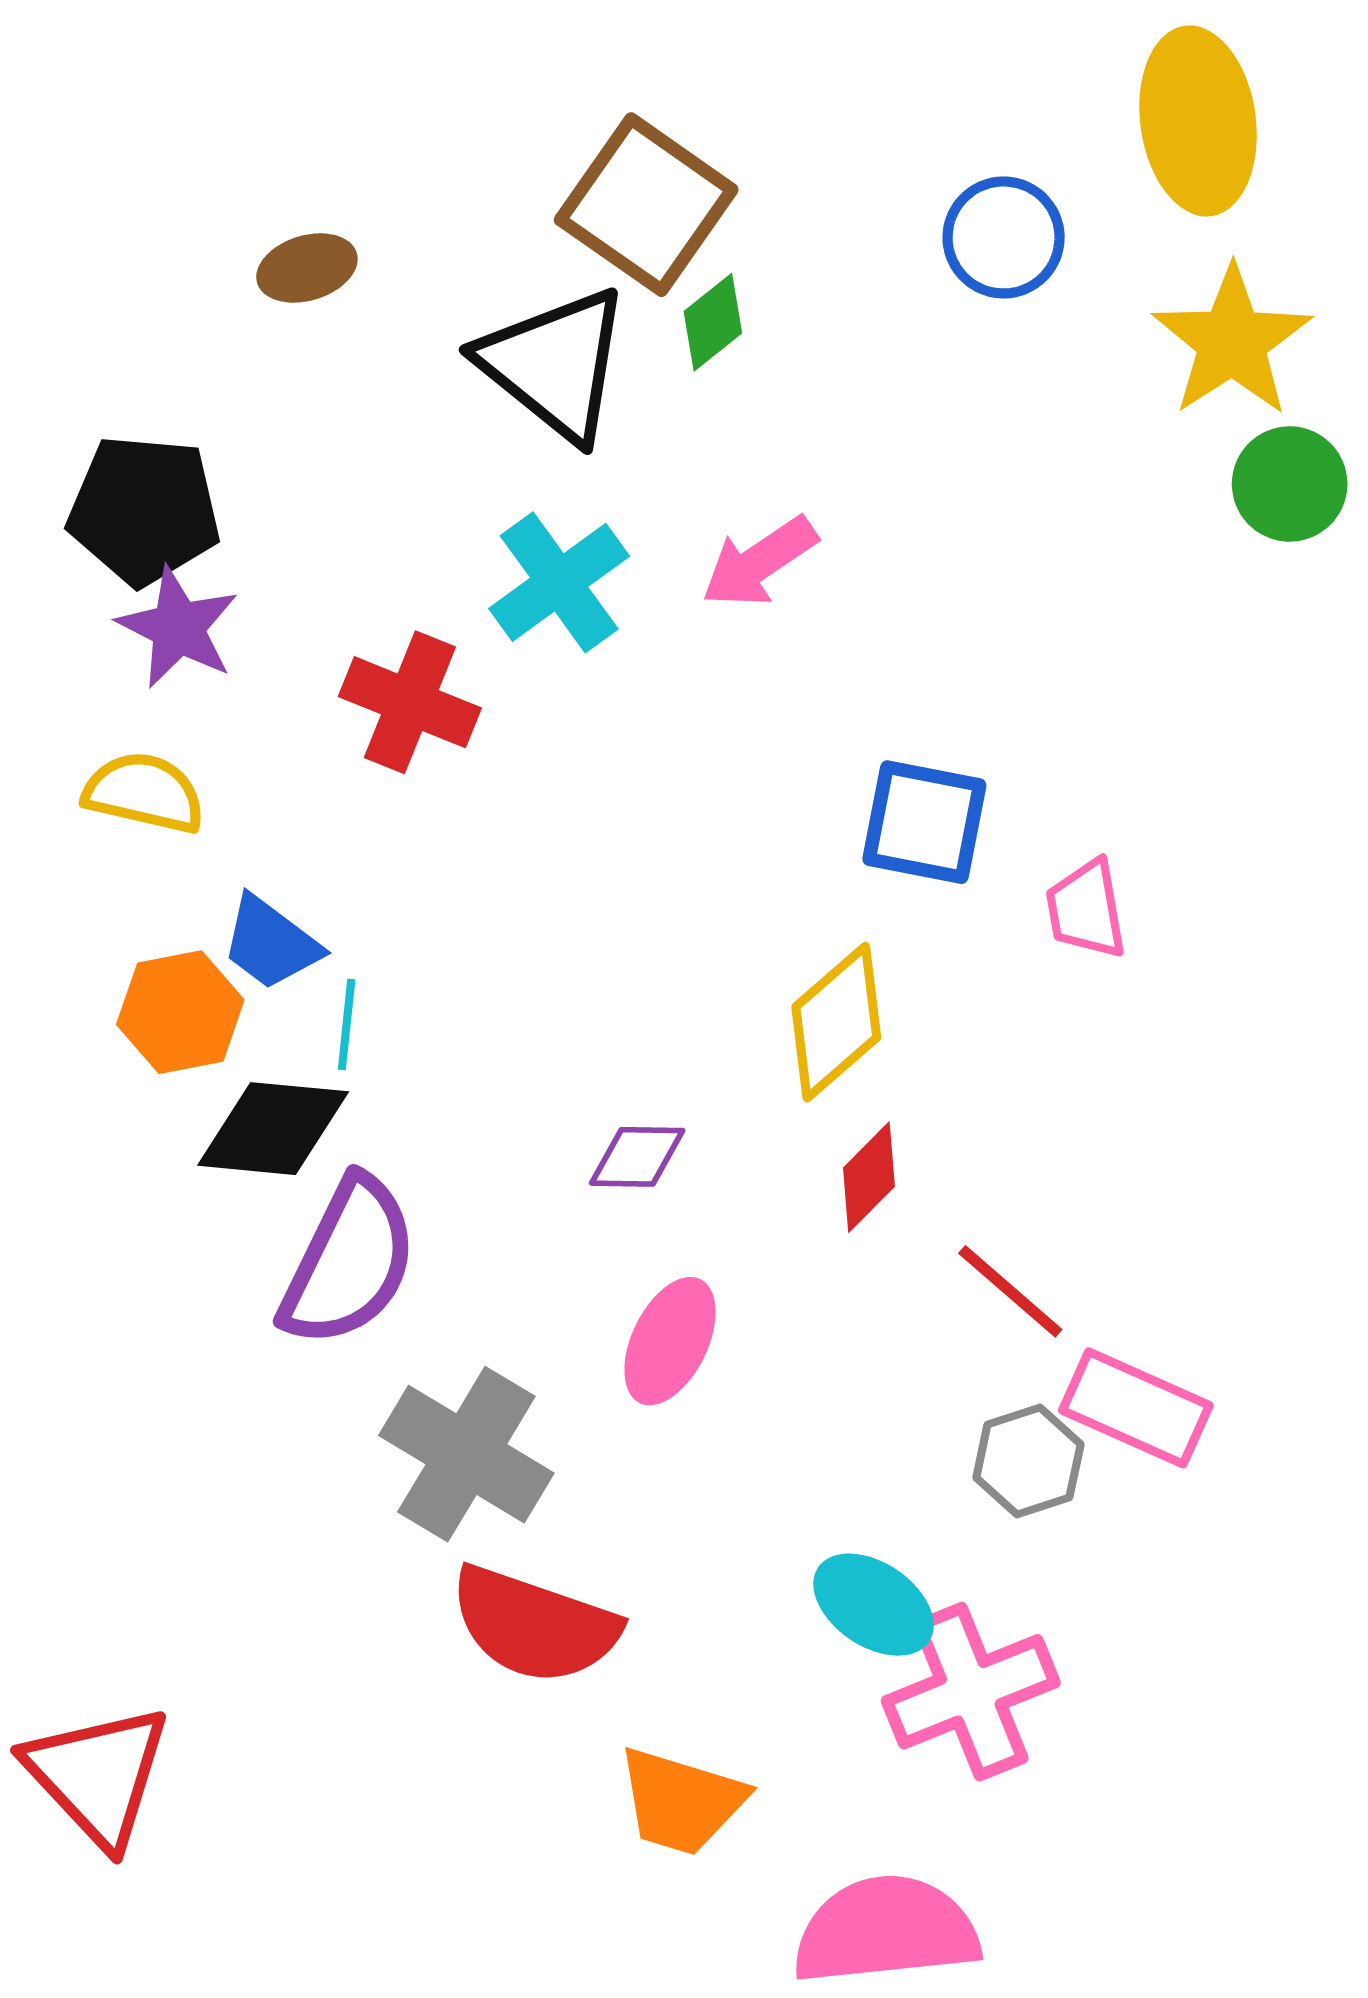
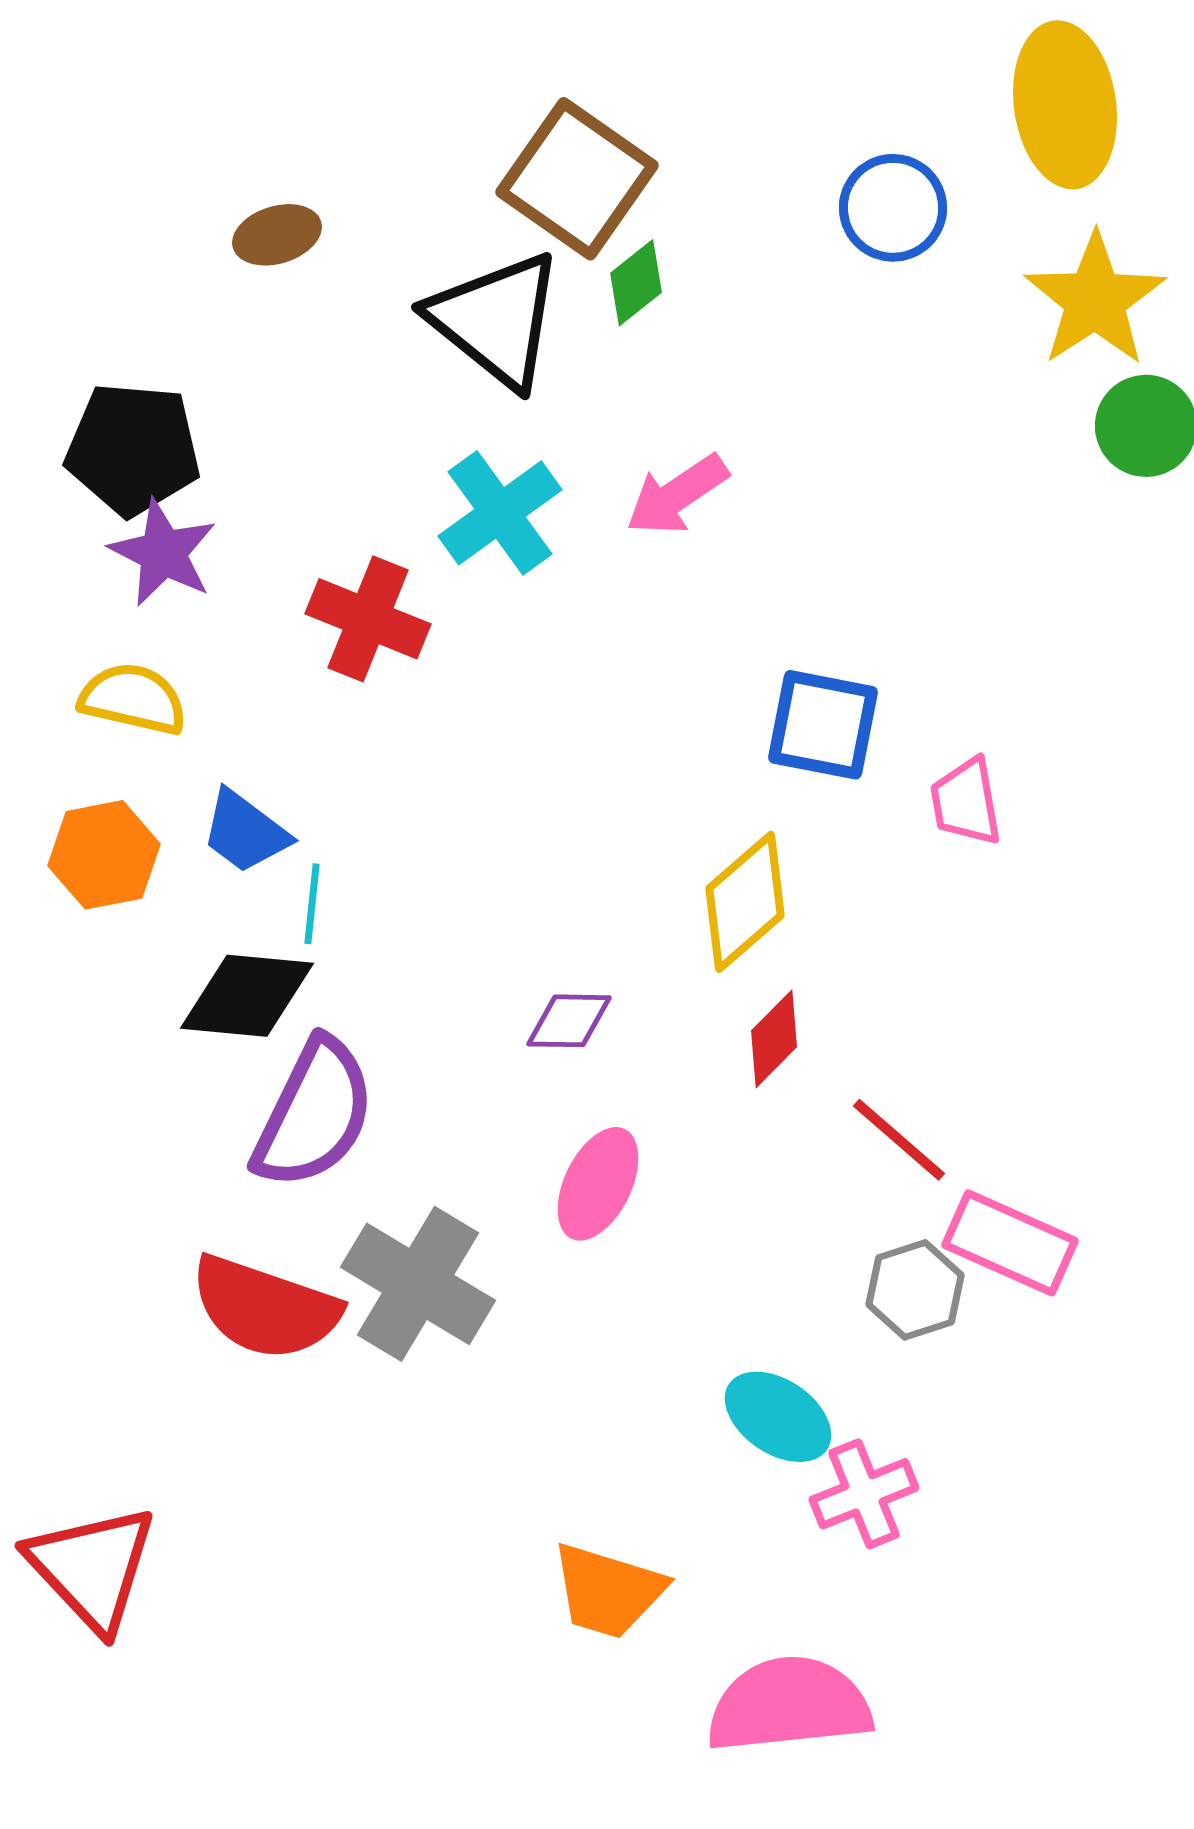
orange hexagon: (180, 1012) -> (104, 855), moved
red semicircle: (534, 1625) -> (265, 1308), moved
pink cross: (971, 1692) -> (864, 1494), size x0.7

